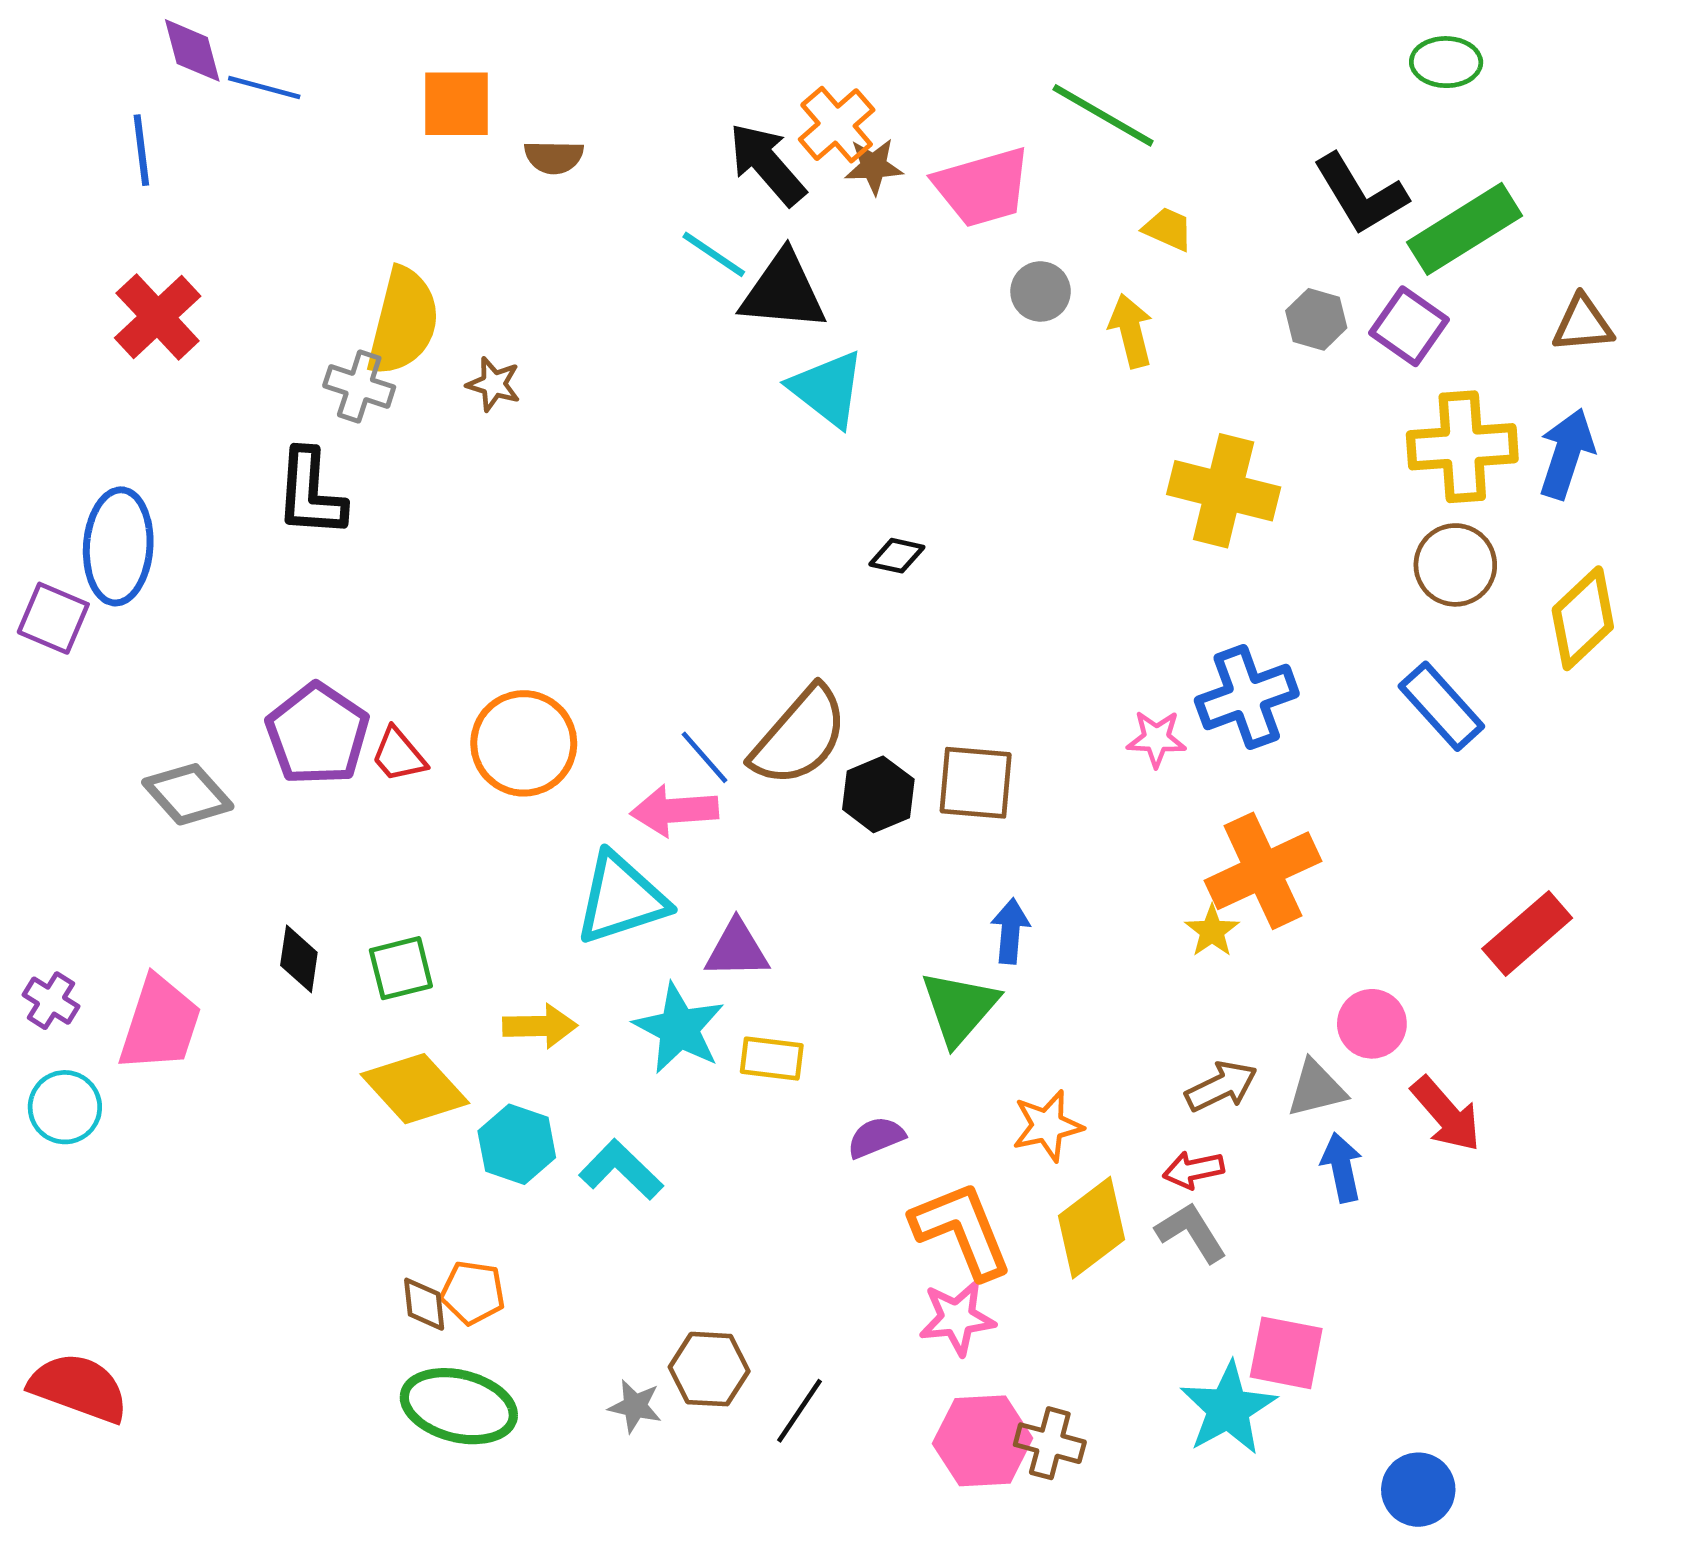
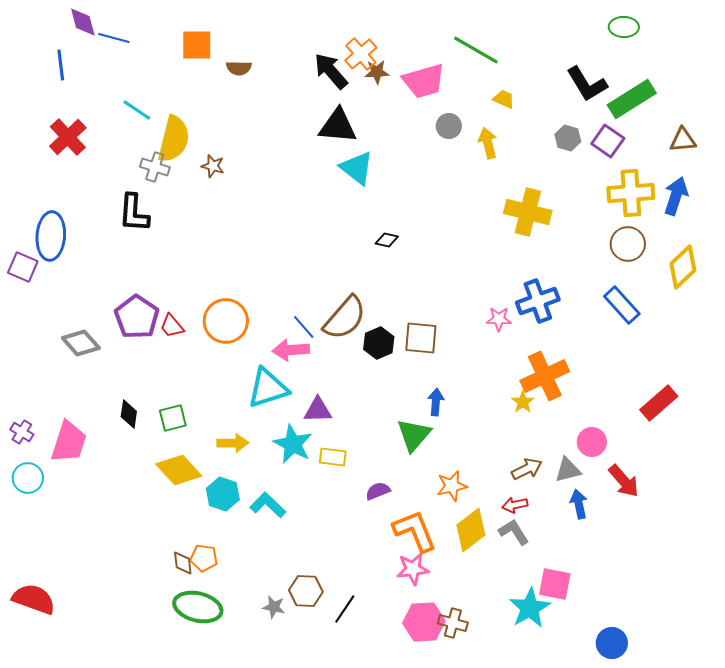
cyan line: (714, 254) -> (137, 110), moved

